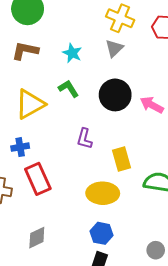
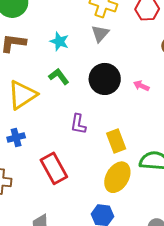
pink arrow: (152, 105) -> (141, 86), size x0.7
red rectangle: (38, 179) -> (54, 168), moved
yellow ellipse: (103, 193) -> (117, 177), moved, turned -56

